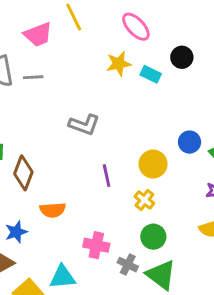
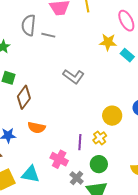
purple line: (107, 176) -> (80, 142), moved

